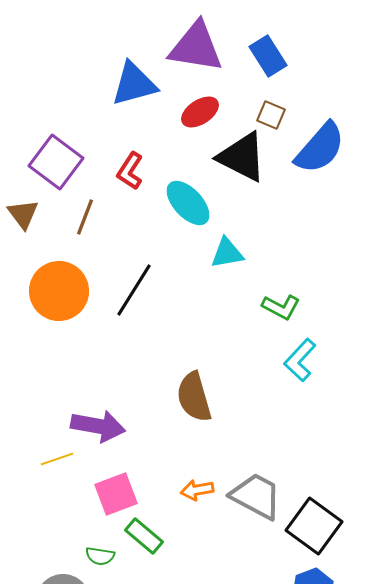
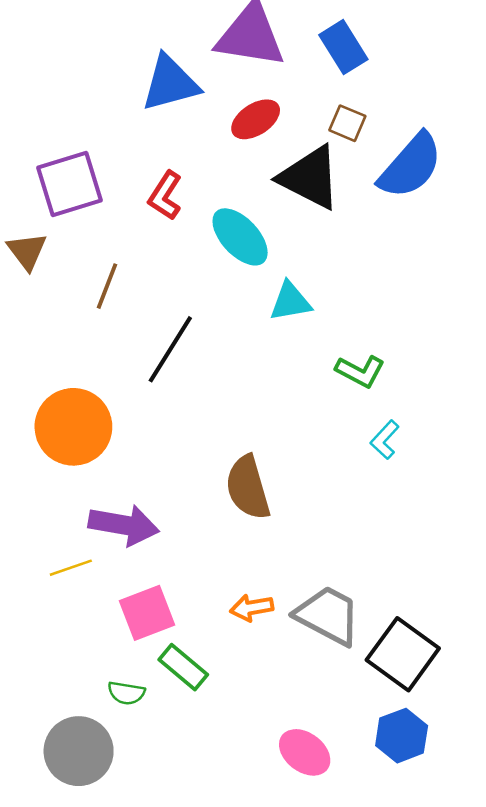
purple square: (56, 162) -> (70, 184), turned 36
brown line: (85, 217) -> (107, 286), moved
orange circle: (59, 291) -> (73, 427), moved
cyan L-shape: (300, 360) -> (385, 440), size x0.7

